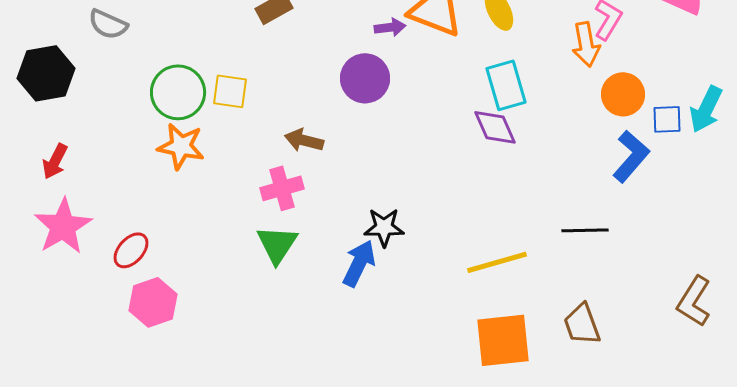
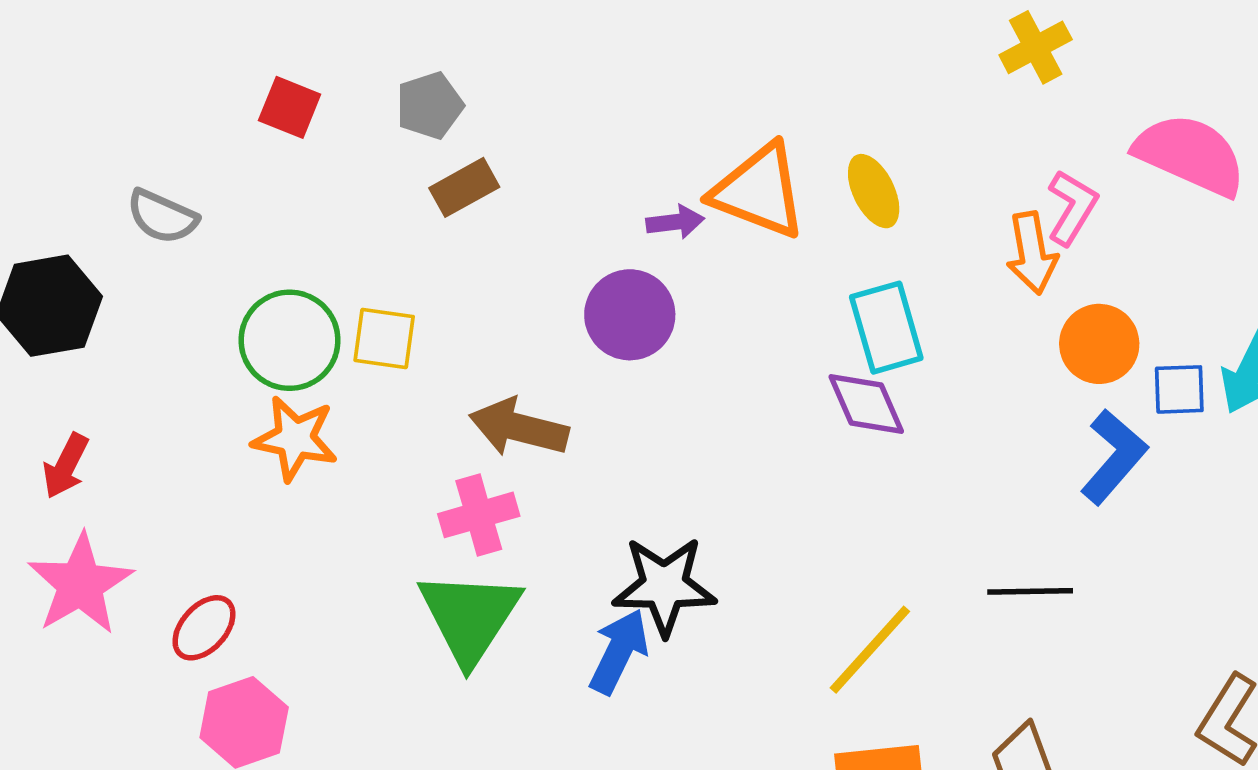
brown arrow: (304, 140) -> (519, 428), size x1.4
black star: (384, 227) -> (664, 586), size x1.4
green triangle: (277, 244) -> (470, 617), size x1.4
yellow line: (497, 262) -> (870, 650), turned -32

